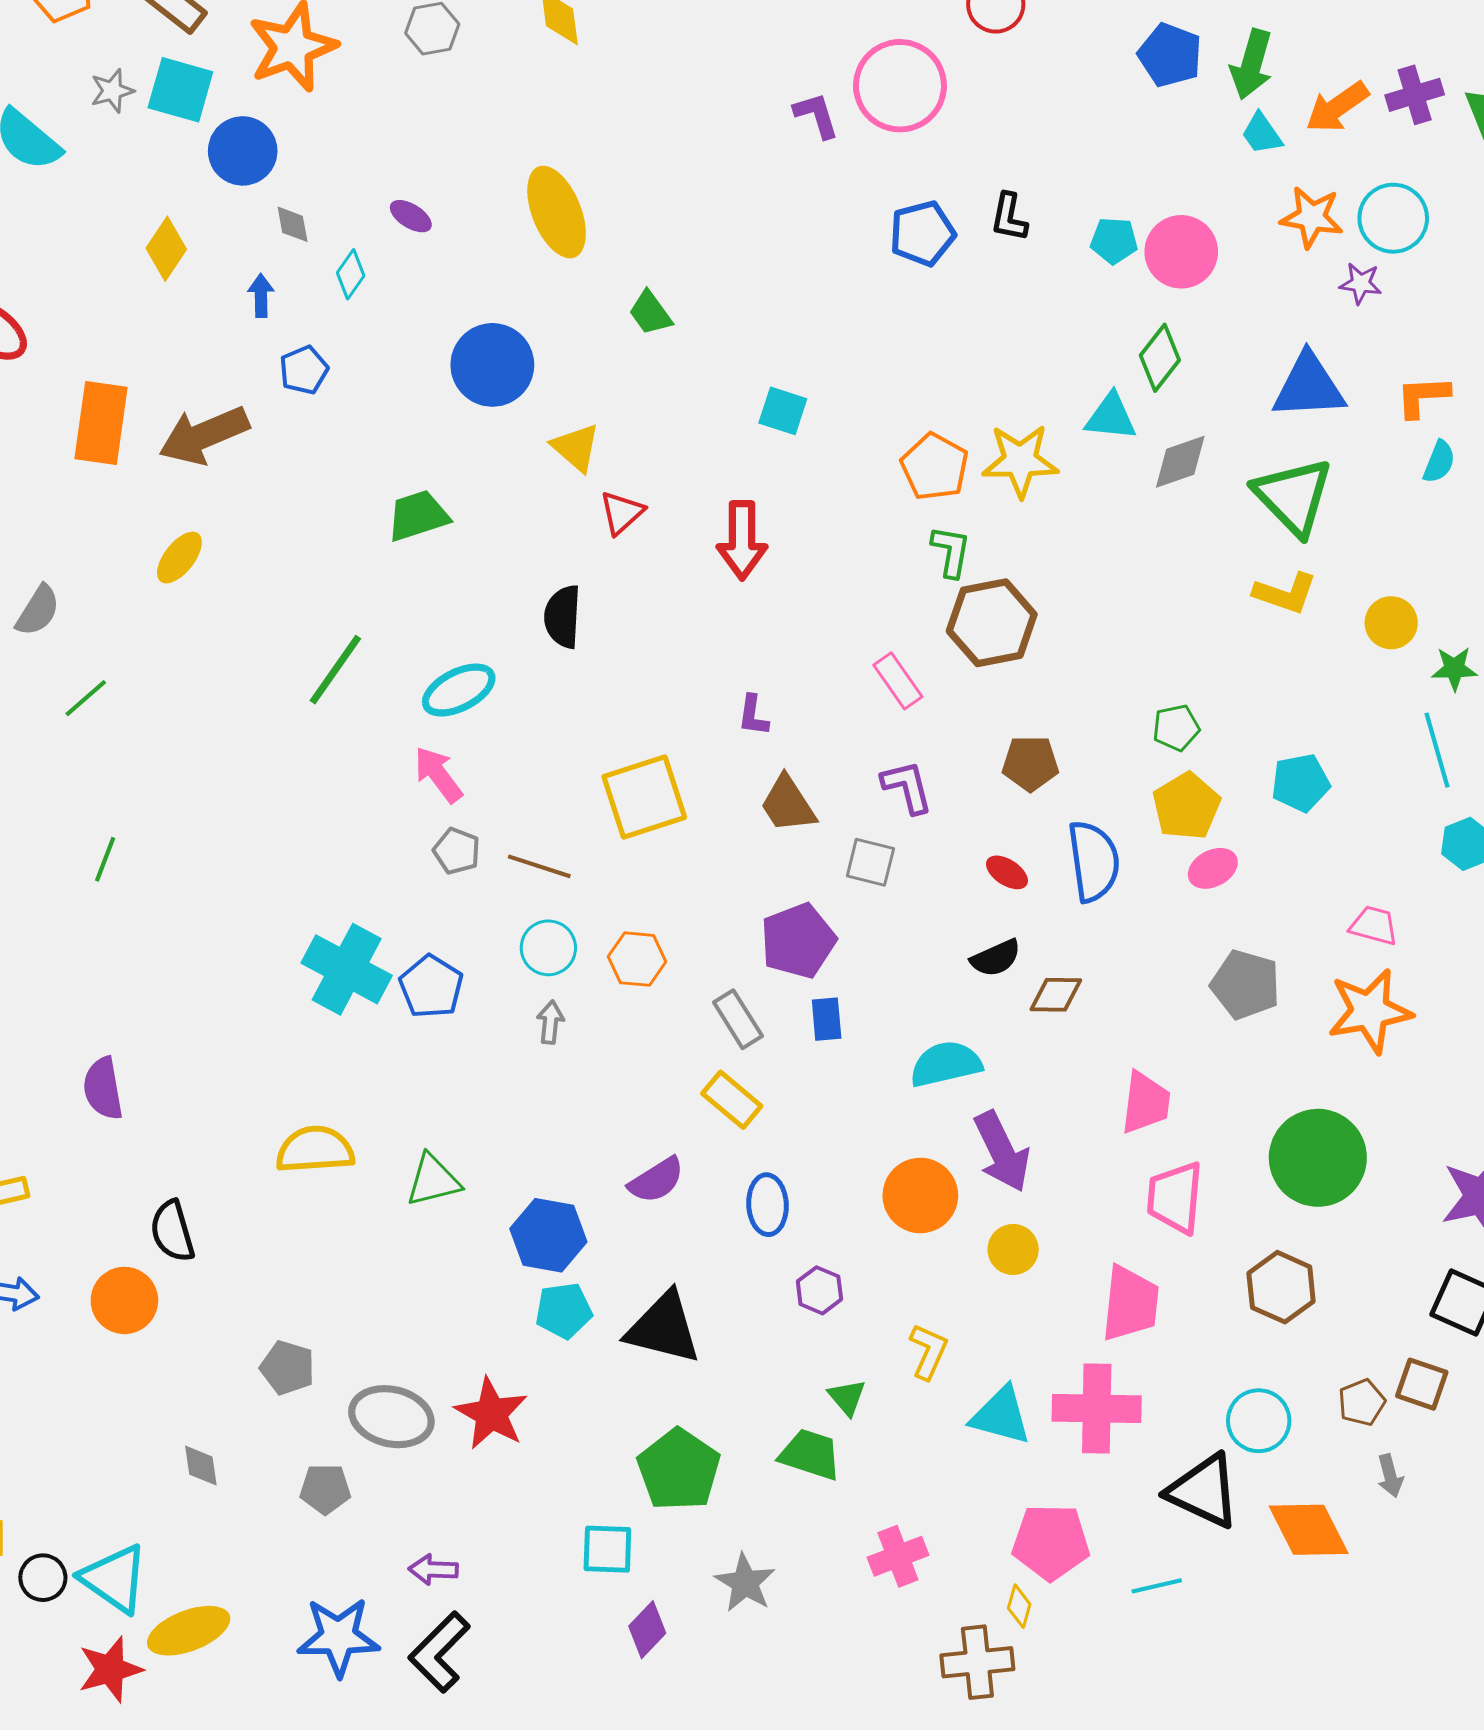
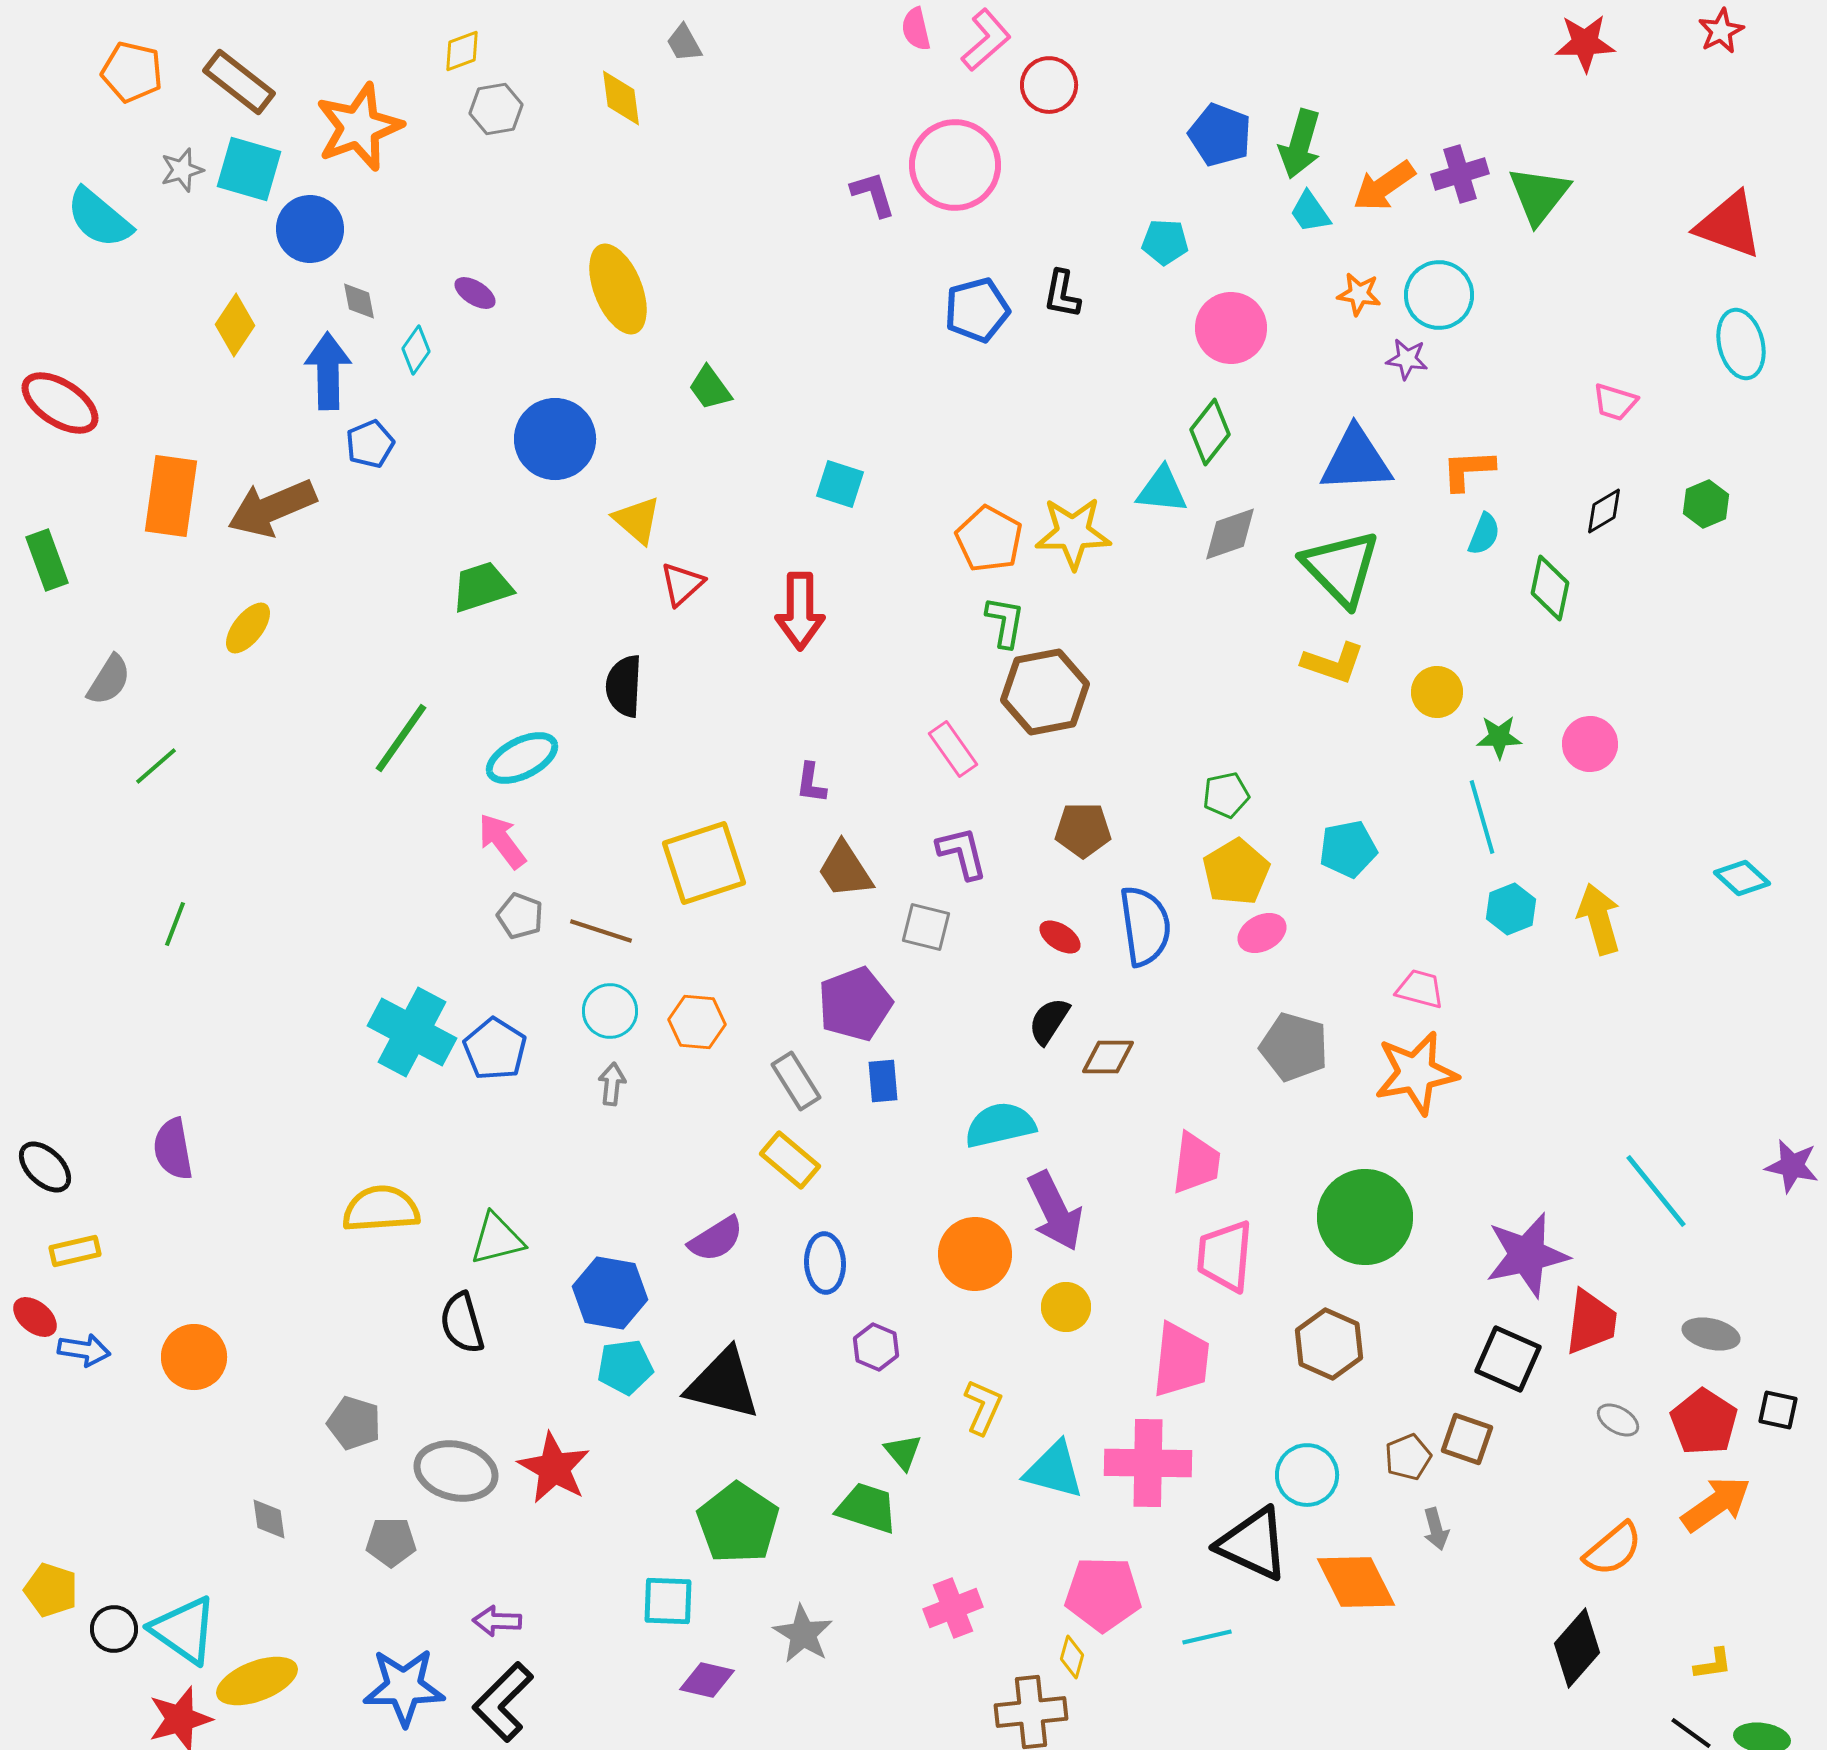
orange star: (1312, 217) -> (1359, 294), size x0.7
cyan pentagon: (1114, 241) -> (1165, 242), moved
blue arrow: (261, 296) -> (328, 371), size x1.8
black semicircle: (996, 958) -> (1049, 1021), turned 147
black semicircle: (172, 1231) -> (462, 1323), moved
purple diamond: (647, 1630) -> (707, 1680), turned 60

